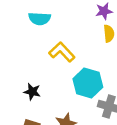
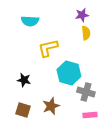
yellow L-shape: (62, 52) -> (48, 48), turned -60

